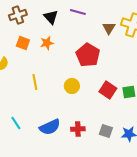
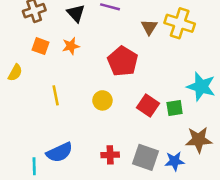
cyan line: (16, 123) -> (34, 166), moved, turned 32
blue semicircle: (50, 127) -> (59, 152), moved
gray square: (106, 131) -> (145, 157), size x1.5

